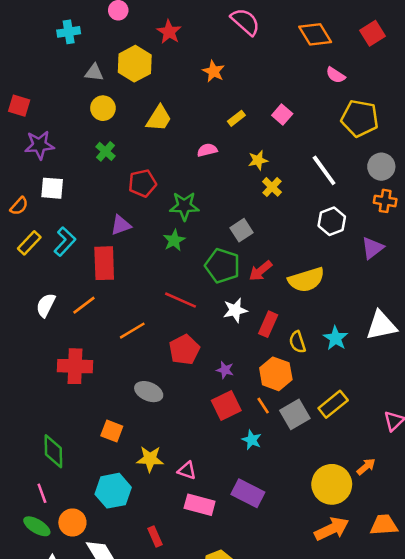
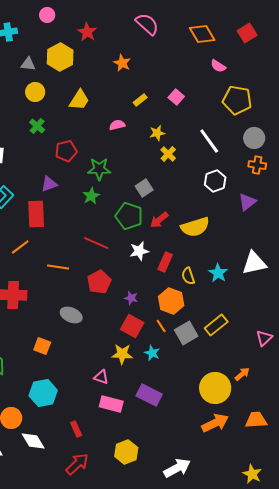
orange line: (132, 331) -> (58, 267), turned 40
red square: (226, 406) -> (132, 326), turned -35
yellow star: (150, 459) -> (122, 354), moved

